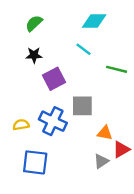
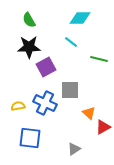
green semicircle: (34, 23) -> (29, 20), turned -77
black star: (34, 55) -> (29, 47), size x1.6
orange triangle: (105, 133) -> (89, 113), turned 32
gray triangle: (101, 161) -> (74, 149), moved

